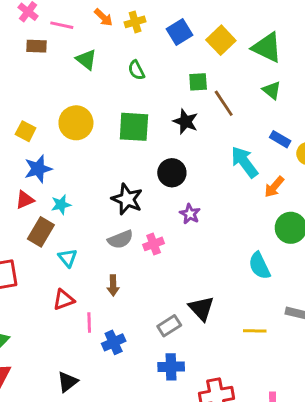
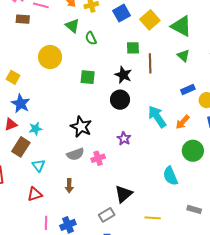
green triangle: (86, 60) -> (72, 26), moved
brown line: (224, 103) -> (150, 63), turned 30
yellow circle: (76, 123) -> (50, 57), moved
green square: (134, 127) -> (88, 77), size x0.7
blue rectangle: (280, 139) -> (188, 90), turned -56
cyan arrow: (244, 162) -> (157, 117), moved
blue star: (38, 169) -> (21, 104), turned -30
black circle: (172, 173) -> (120, 100), moved
black triangle: (201, 308) -> (124, 194), moved, turned 30
pink line: (89, 323) -> (46, 223), moved
yellow line: (255, 331) -> (153, 218), moved

